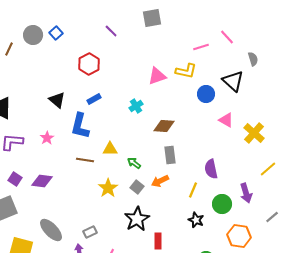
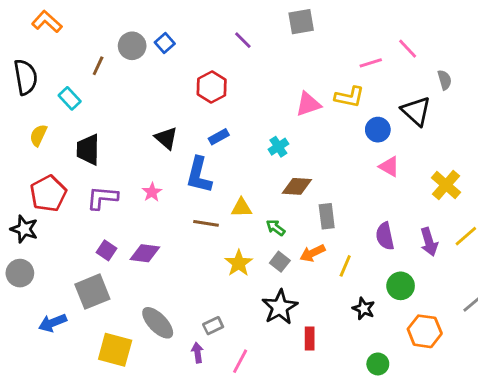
pink triangle: (226, 120) -> (389, 167), moved
brown diamond: (164, 126) -> (297, 186), moved
yellow line: (193, 190) -> (345, 266), moved
purple arrow: (246, 193) -> (429, 242), moved

